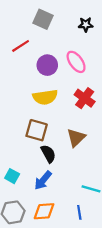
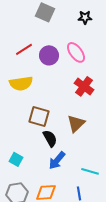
red line: (21, 46) -> (24, 49), moved
yellow semicircle: (45, 97) -> (21, 83), moved
blue arrow: (43, 180) -> (57, 160), moved

